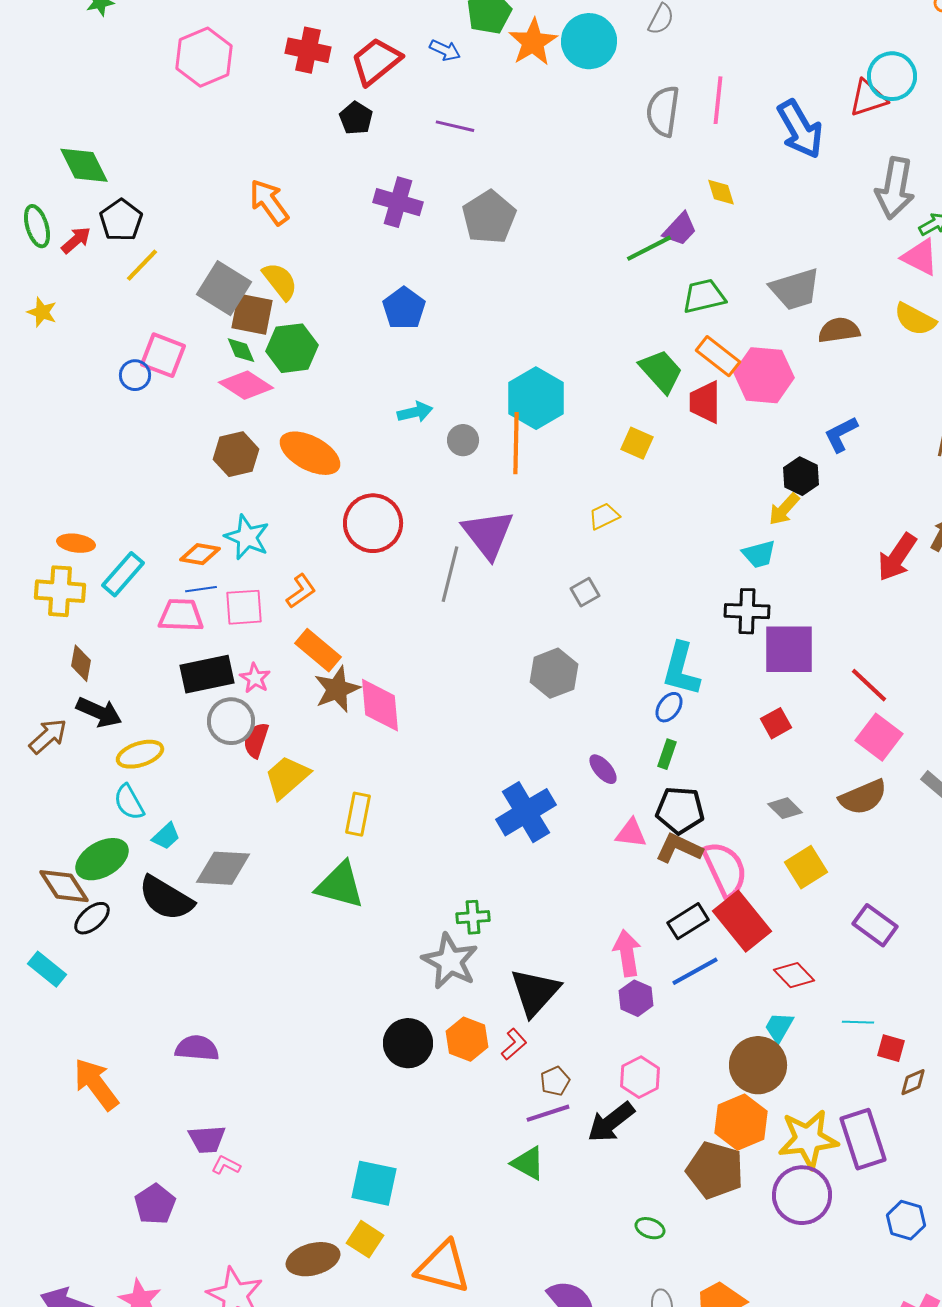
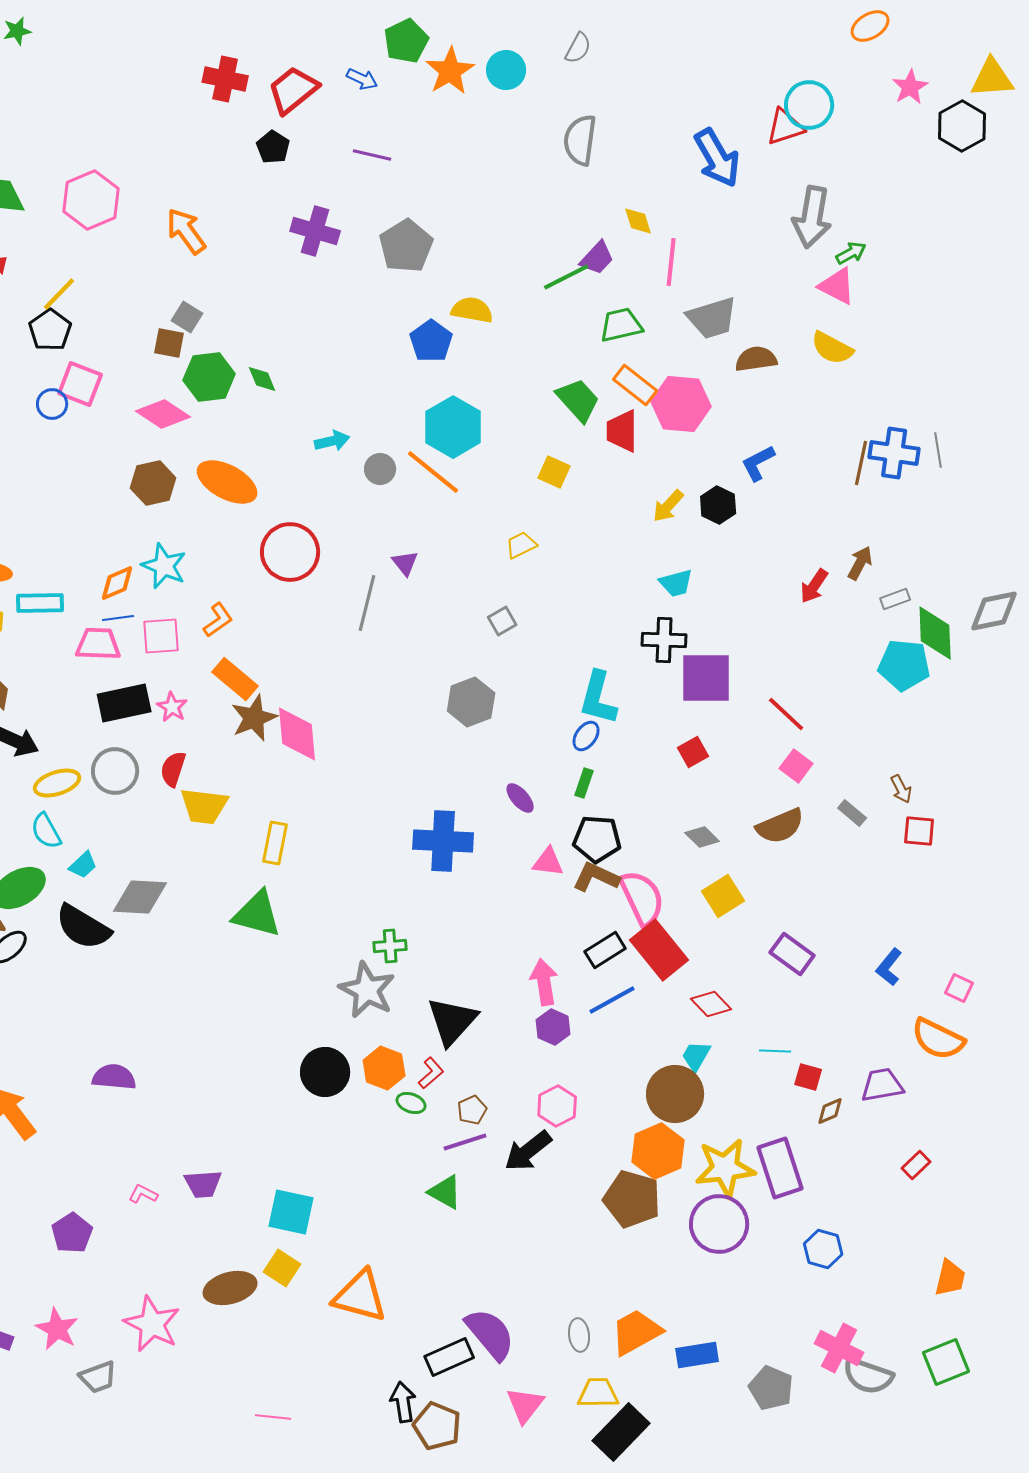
cyan circle: (589, 41) -> (506, 70), size x0.7
pink hexagon: (204, 57) -> (91, 200), moved
pink line: (718, 100) -> (671, 262), moved
black pentagon: (121, 220) -> (50, 330), moved
yellow semicircle: (280, 281) -> (472, 310), moved, turned -42
gray square: (224, 288) -> (187, 317), moved, size x0.6
blue pentagon: (404, 308) -> (431, 341), moved
brown square: (252, 314) -> (169, 343), size x0.7
green diamond: (241, 350) -> (262, 379), moved
orange line: (516, 443) -> (433, 472), turned -52
yellow arrow: (784, 509) -> (668, 506), moved
purple triangle: (488, 534) -> (405, 563), size x0.5
orange diamond: (200, 554) -> (117, 583), turned -33
red arrow: (897, 557) -> (814, 586), size x0.7
cyan rectangle: (123, 574) -> (40, 603), turned 48
gray circle: (231, 721) -> (115, 771), moved
pink square: (879, 737) -> (796, 766), size x0.7
yellow trapezoid: (287, 777) -> (204, 806), turned -132
blue cross: (526, 812) -> (443, 841), turned 34
purple trapezoid: (207, 1139) -> (203, 1184), moved
green ellipse: (650, 1228) -> (411, 1103), moved

